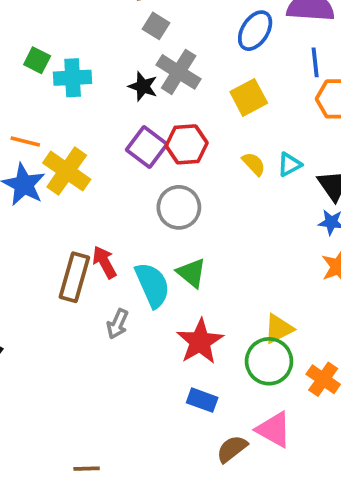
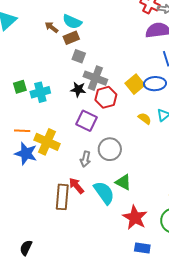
blue ellipse: (255, 31) -> (155, 84), moved, turned 65
green square: (37, 60) -> (20, 87), turned -32
red hexagon: (187, 144) -> (106, 97), moved
gray arrow: (118, 324) -> (85, 159), moved

